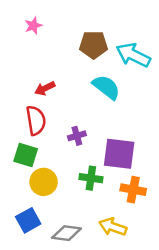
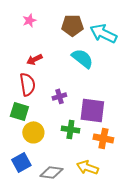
pink star: (33, 26) -> (29, 20), moved

